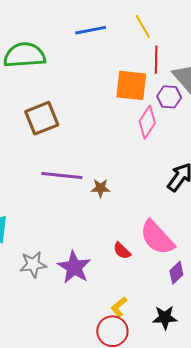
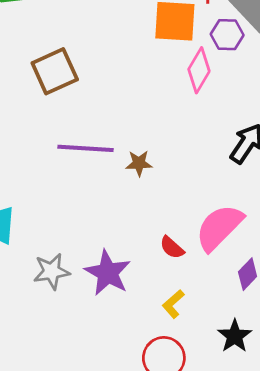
pink semicircle: (157, 238) -> (219, 227), turned 90
yellow L-shape: (119, 307) -> (173, 304), moved
black star: (165, 317) -> (235, 336), turned -30

